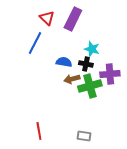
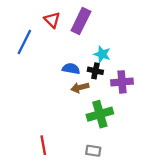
blue line: (35, 43) -> (24, 42), moved
green cross: (90, 86) -> (100, 114), moved

